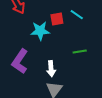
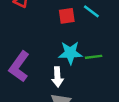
cyan star: (40, 31) -> (70, 53), moved

